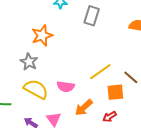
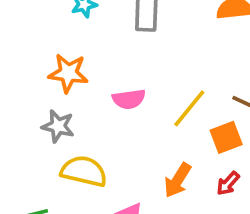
orange star: (42, 35) -> (68, 73), turned -30
pink semicircle: (66, 87) -> (129, 99), moved

